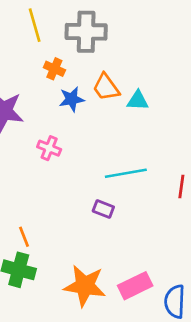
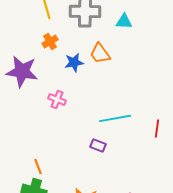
orange cross: (54, 69) -> (50, 41), moved, turned 35
cyan triangle: (138, 101) -> (124, 21), moved

